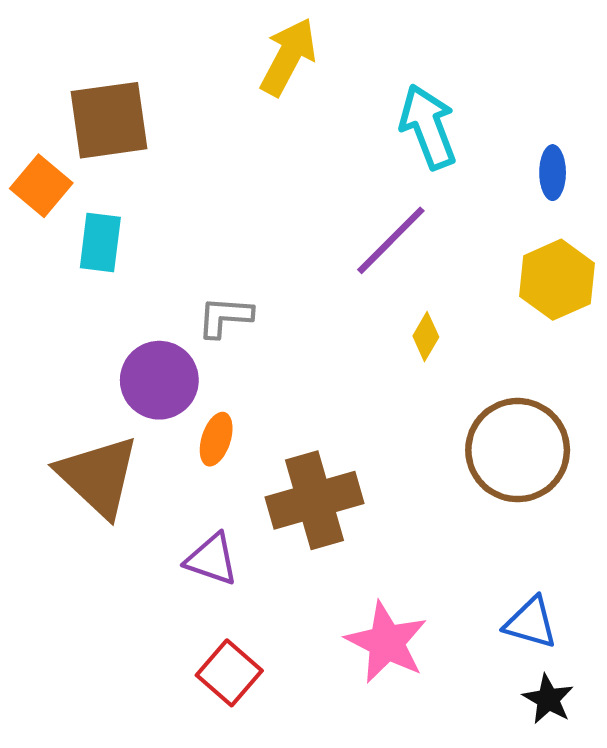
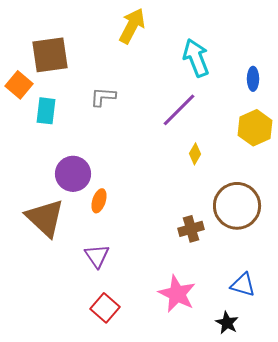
gray L-shape: (225, 317) -> (103, 97), moved
brown cross: (314, 500) -> (191, 229), moved, size x0.6
purple triangle: (212, 559) -> (97, 256), turned 36
black star: (548, 699) -> (227, 323), moved

